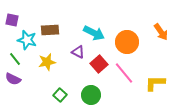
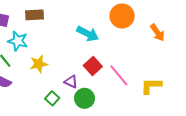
brown rectangle: (50, 30) -> (34, 15), moved
orange circle: (127, 42) -> (122, 16), moved
purple triangle: (78, 52) -> (71, 82), moved

